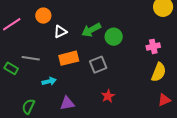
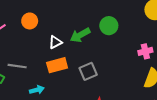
white triangle: (60, 32) -> (55, 42), moved
green circle: (114, 37) -> (109, 26), moved

